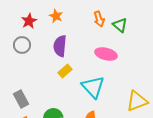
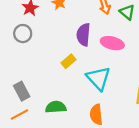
purple semicircle: (60, 46) -> (83, 35), moved

